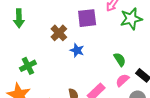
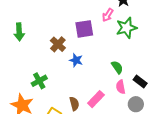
green cross: (28, 66) -> (39, 81), moved
pink semicircle: (122, 80) -> (121, 87), turned -56

